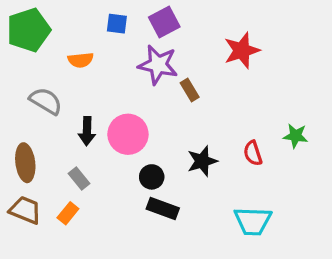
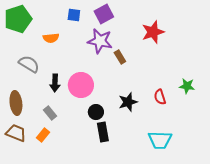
black rectangle: (163, 208) -> (103, 132), turned 60

